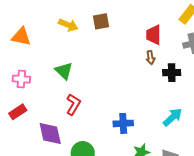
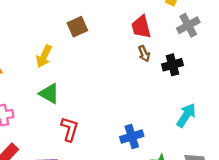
yellow arrow: (68, 25) -> (44, 56), moved, turned 108

